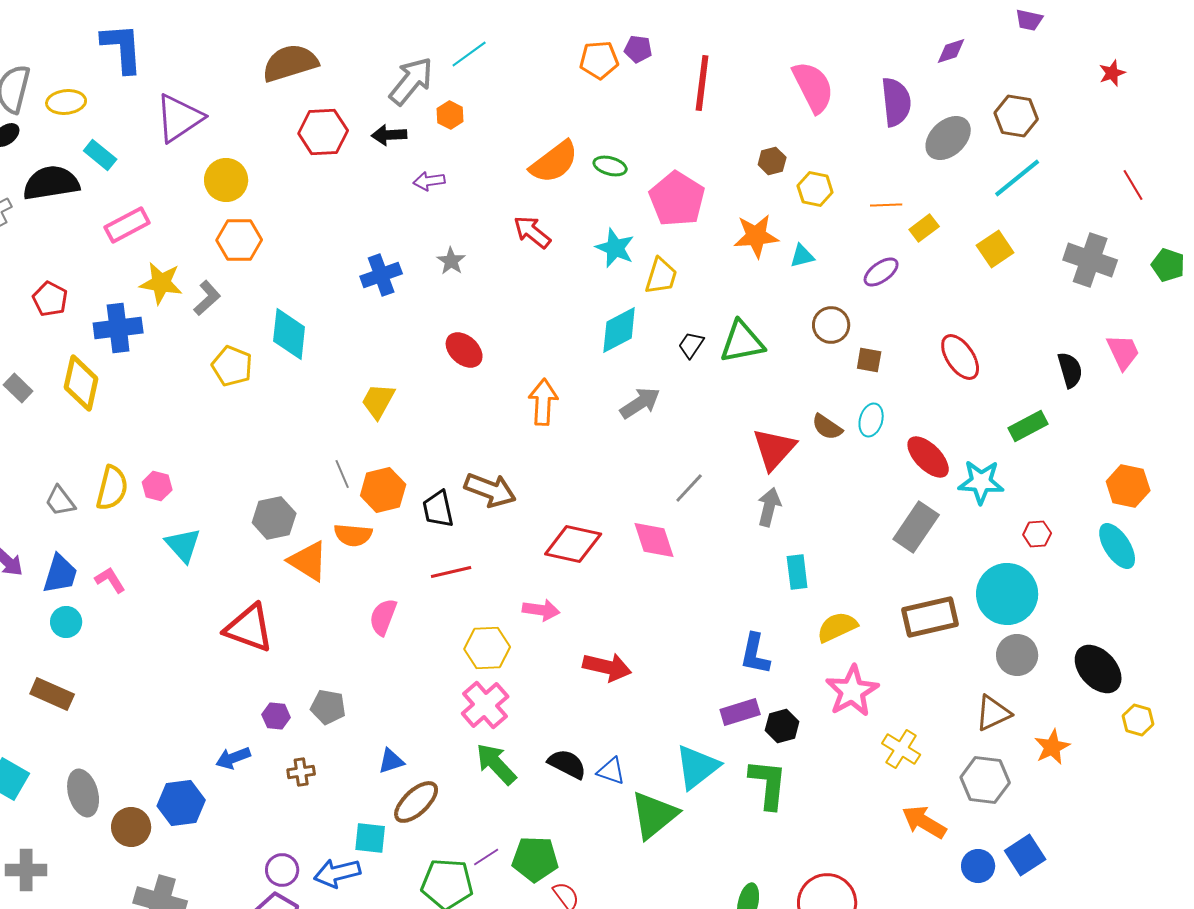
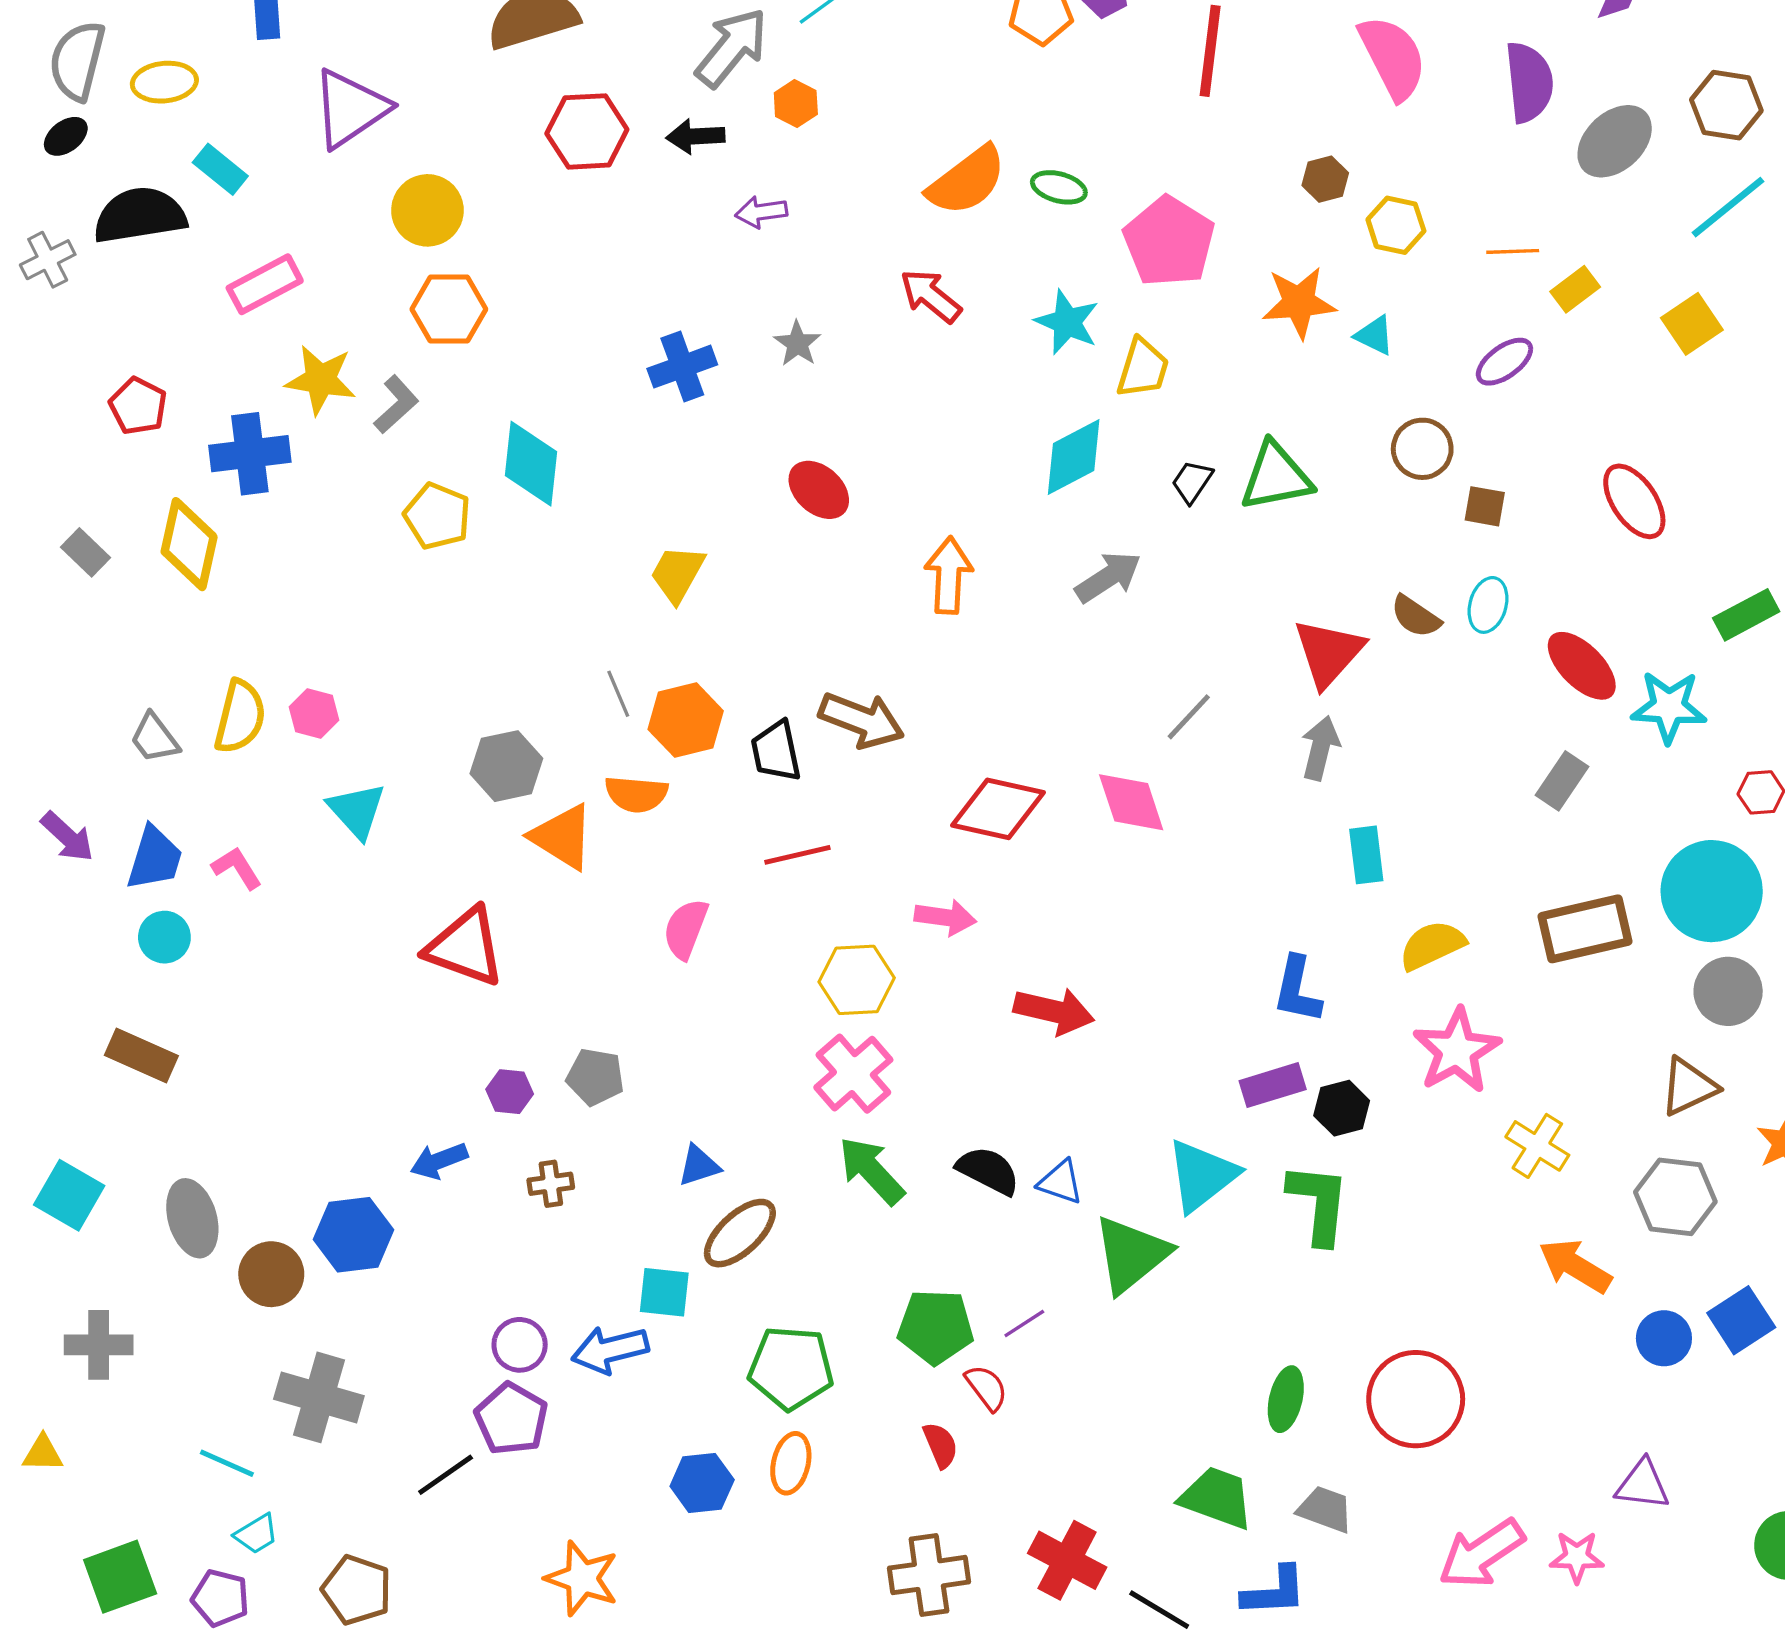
cyan triangle: (802, 256) -> (1375, 335), turned 40
gray rectangle: (916, 527) -> (1562, 781), size x0.7
purple line: (486, 857) -> (1024, 1323), moved

